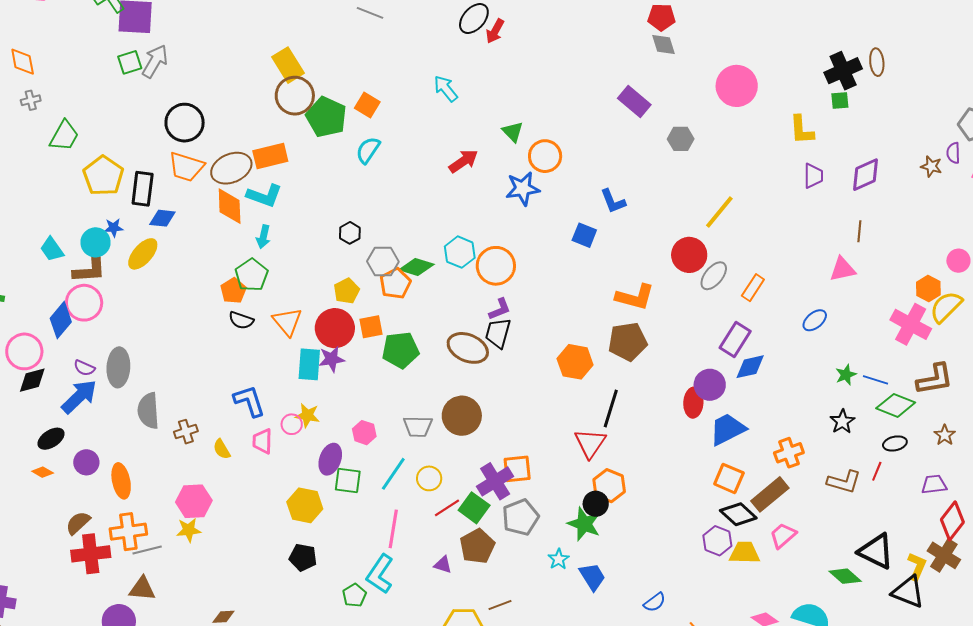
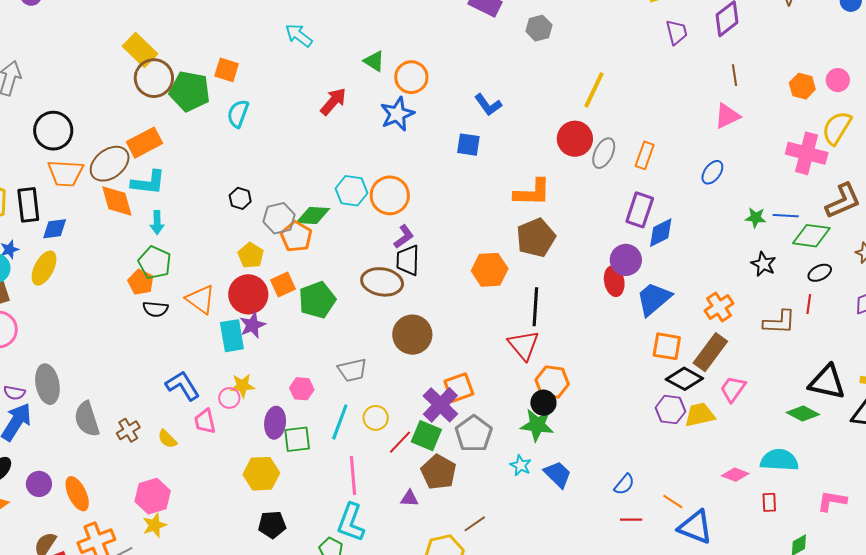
orange hexagon: (928, 289) -> (802, 86), moved
green star: (846, 375) -> (756, 218), turned -30
brown circle: (462, 416) -> (412, 335), moved

